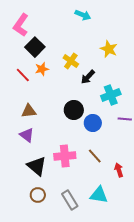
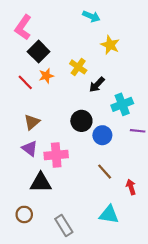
yellow star: (109, 49) -> (110, 45), moved
brown triangle: (29, 111) -> (32, 122), turned -35
pink cross: (65, 156) -> (56, 155), moved
black triangle: (37, 166) -> (41, 183), turned -40
brown circle: (38, 195) -> (24, 214), moved
gray rectangle: (70, 200) -> (64, 225), moved

